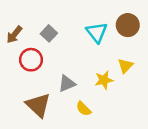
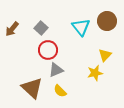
red circle: (31, 60) -> (48, 50), moved
yellow star: (104, 80) -> (95, 73), moved
yellow semicircle: (84, 109) -> (60, 91), moved

